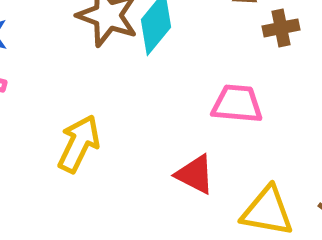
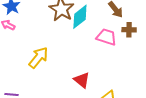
pink trapezoid: (237, 104) -> (106, 37), moved

